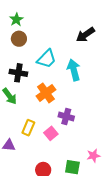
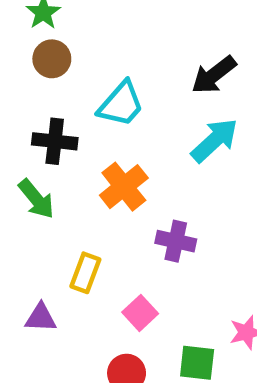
black arrow: (85, 35) -> (214, 75), moved
cyan arrow: (74, 70) -> (215, 140), moved, turned 65
pink square: (51, 133) -> (140, 313), moved

